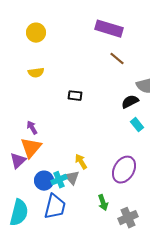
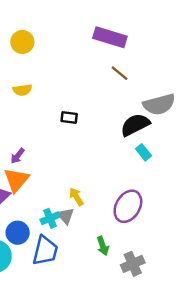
black semicircle: (130, 102) -> (135, 125), size x1.4
purple arrow: (32, 128) -> (18, 156), turned -112
blue circle: (44, 181) -> (18, 233), moved

